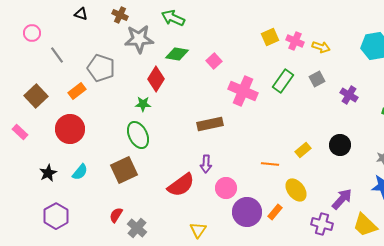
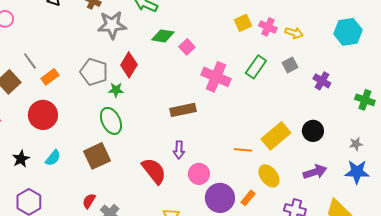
green diamond: (177, 54) -> (163, 36), moved
gray line: (57, 55) -> (30, 61), moved
gray pentagon: (101, 68) -> (94, 72), moved
yellow rectangle: (303, 150) -> (276, 136), size x1.8
red semicircle: (181, 185) -> (154, 171), turned -92
purple arrow: (342, 199) -> (315, 172), moved, turned 30

